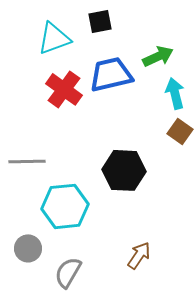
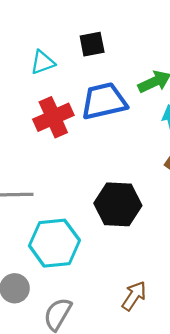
cyan triangle: (54, 38) -> (43, 62), size x0.7
red cross: (64, 89) -> (53, 117), turned 30

